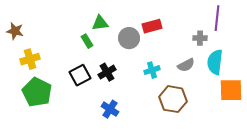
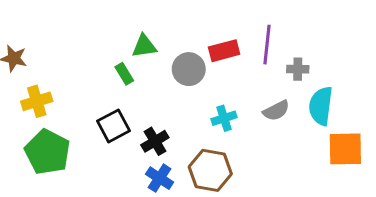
purple line: (217, 18) -> (267, 45), moved
black cross: (107, 72) -> (155, 141), moved
brown hexagon: (173, 99) -> (210, 170), moved

